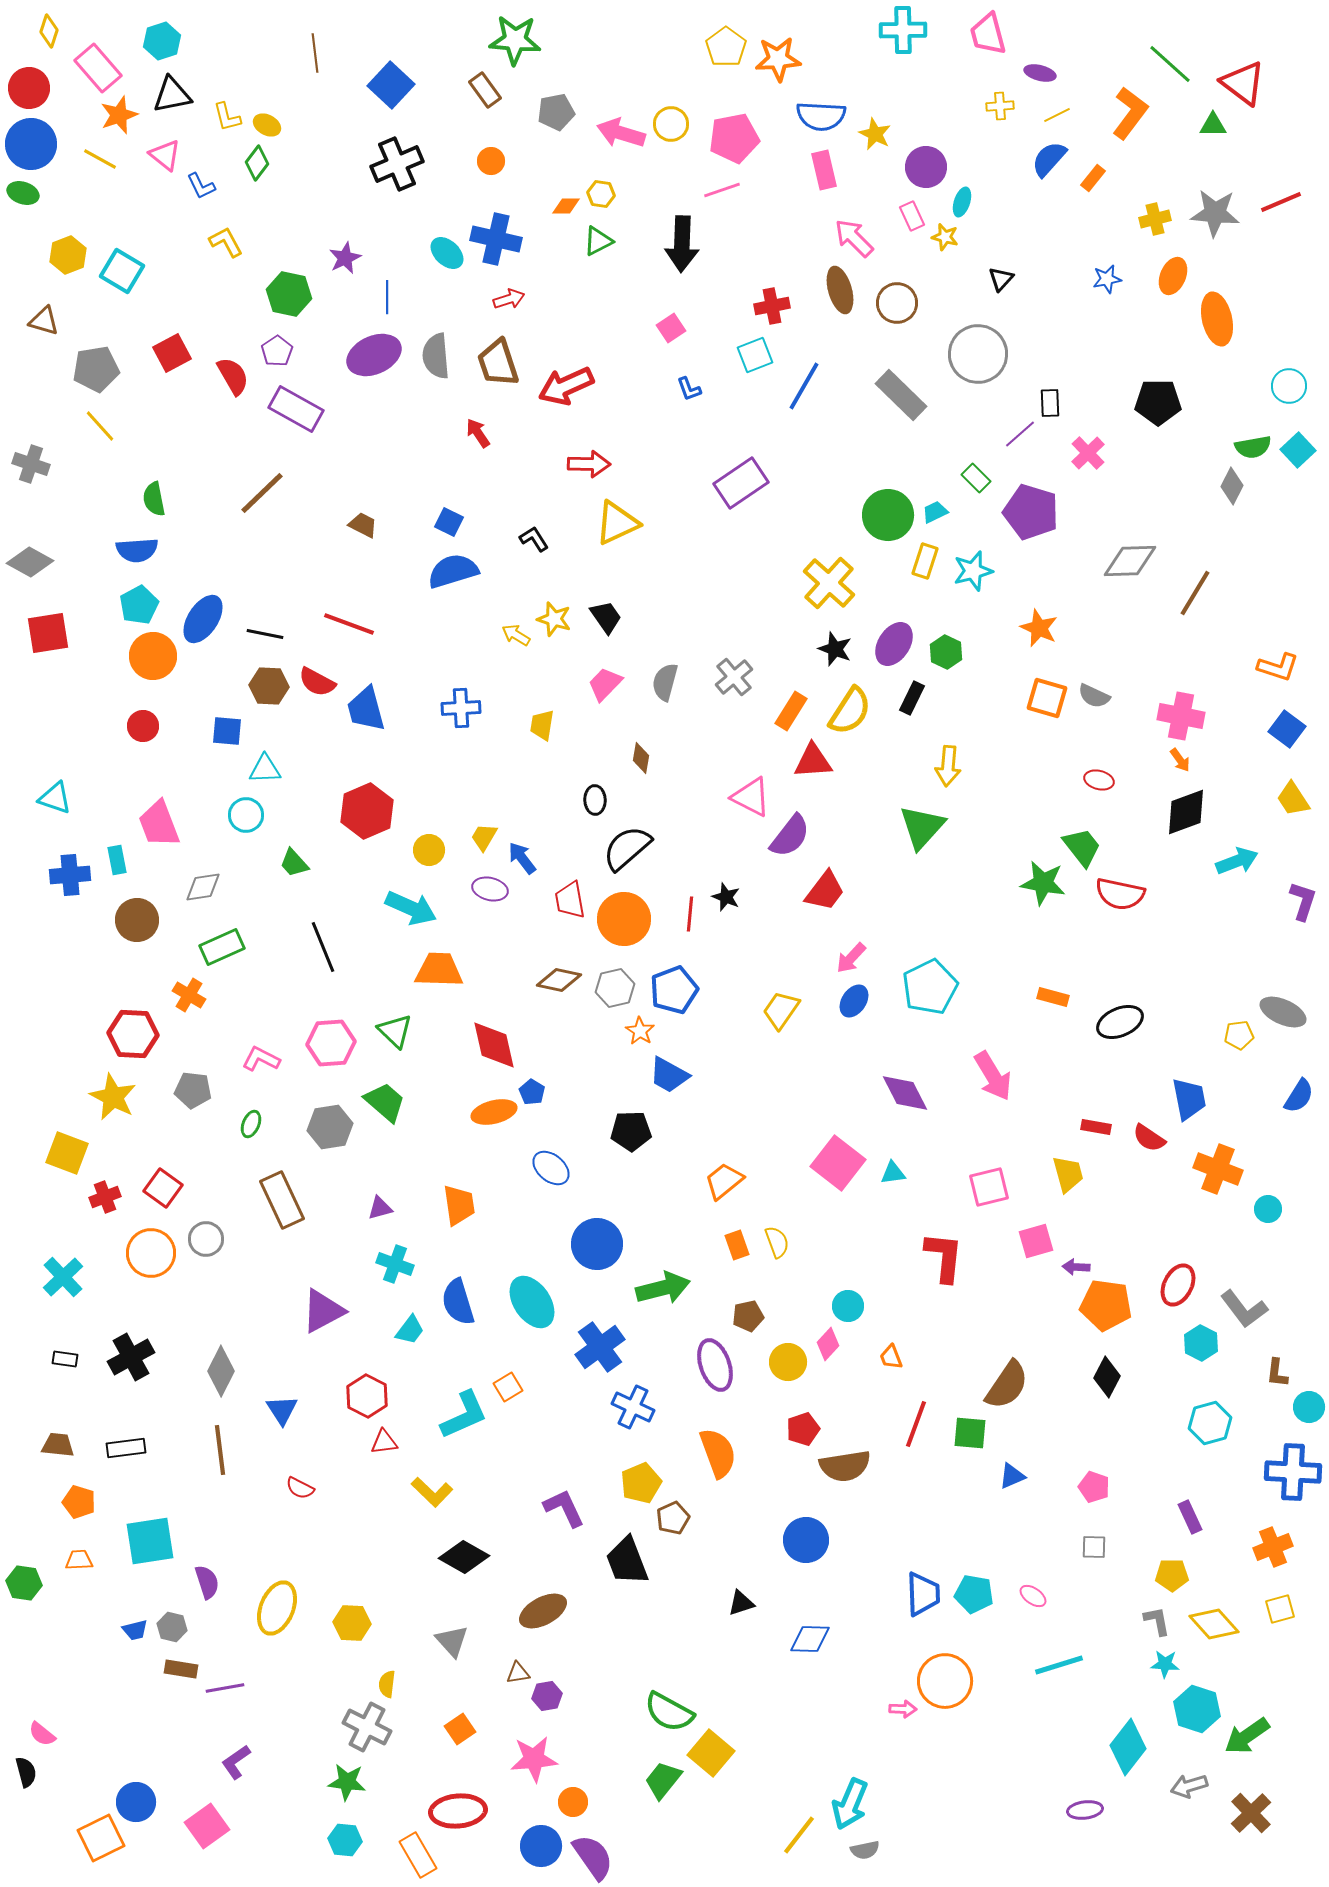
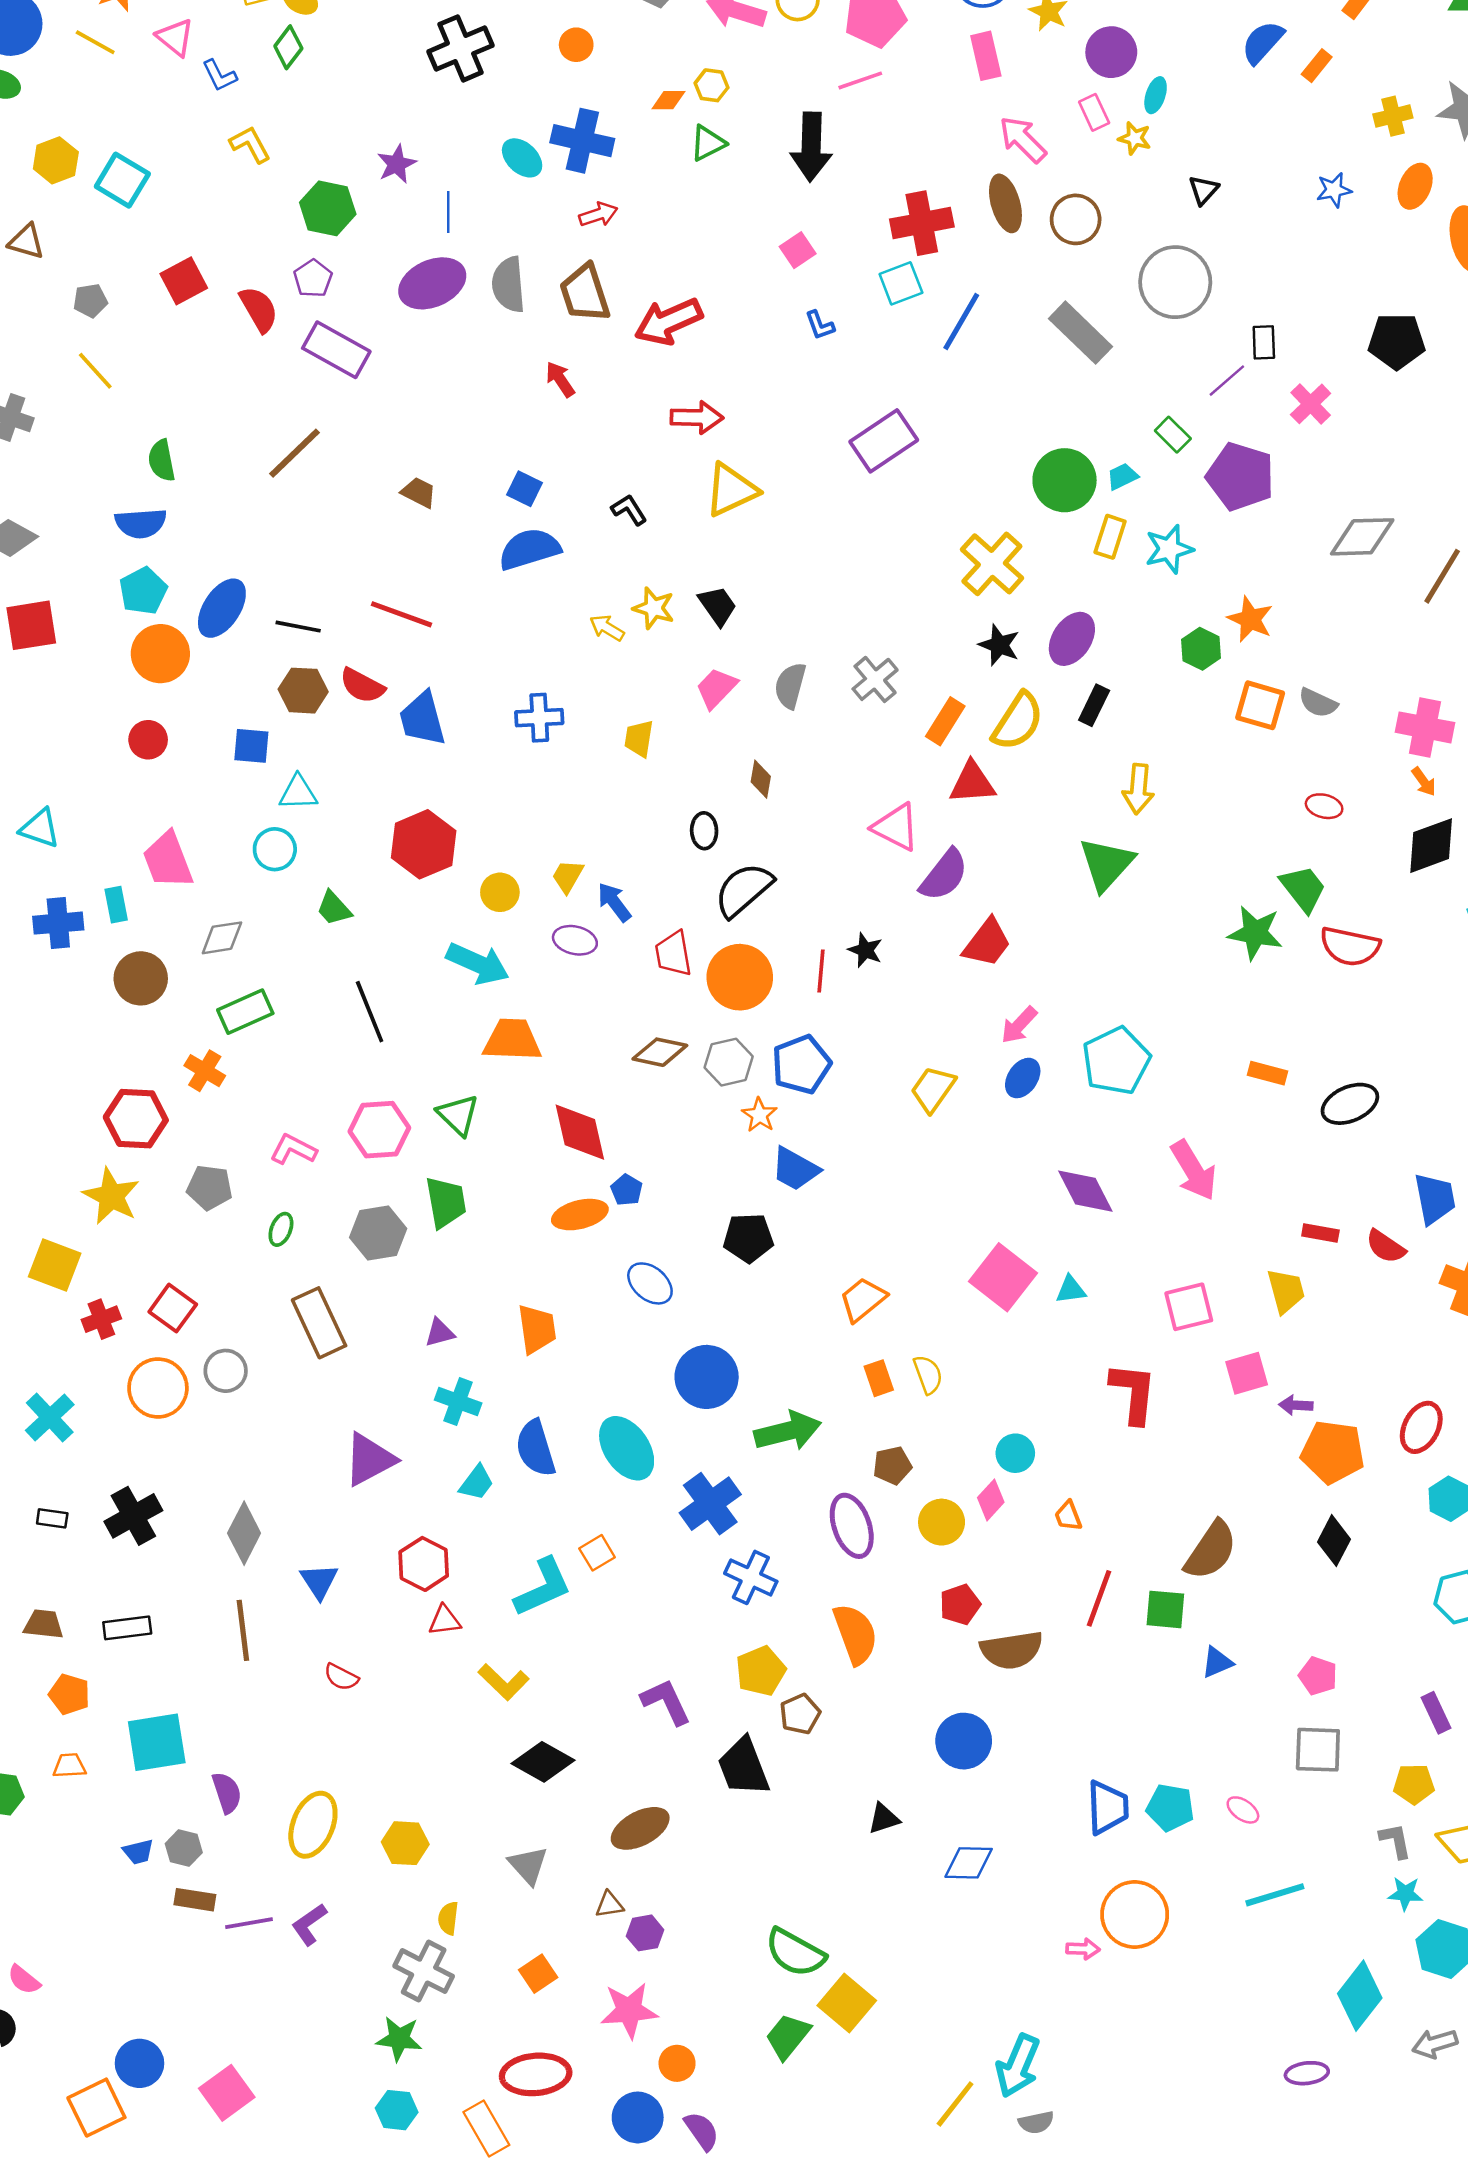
red cross: (772, 306) -> (922, 223), size x1.4
gray pentagon: (96, 369) -> (90, 301), size x0.6
green hexagon: (946, 652) -> (1201, 649), moved
green trapezoid: (385, 1102) -> (446, 1202), turned 39
gray square: (1094, 1547) -> (1318, 1750), size x1.6
purple L-shape: (236, 1762) -> (309, 1924), moved
purple semicircle: (593, 1857) -> (702, 2131), size x0.7

